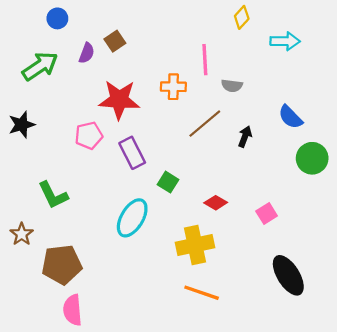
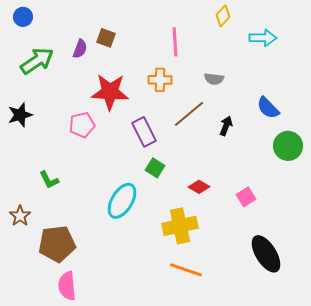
blue circle: (57, 18) -> (23, 17), moved
brown square: (115, 41) -> (106, 38), turned -36
pink line: (205, 60) -> (175, 42), moved
purple rectangle: (132, 153) -> (144, 132), moved
green L-shape: (53, 195) -> (49, 180), size x0.7

